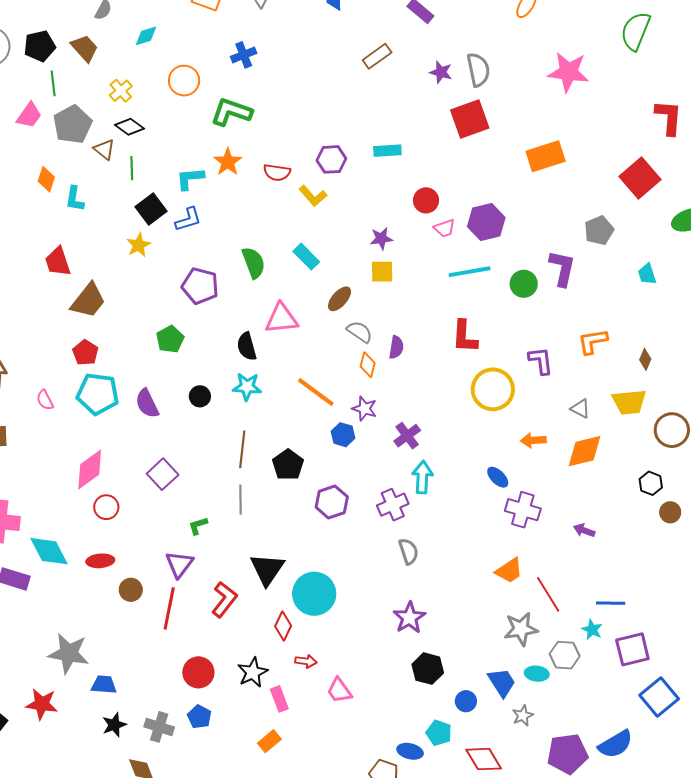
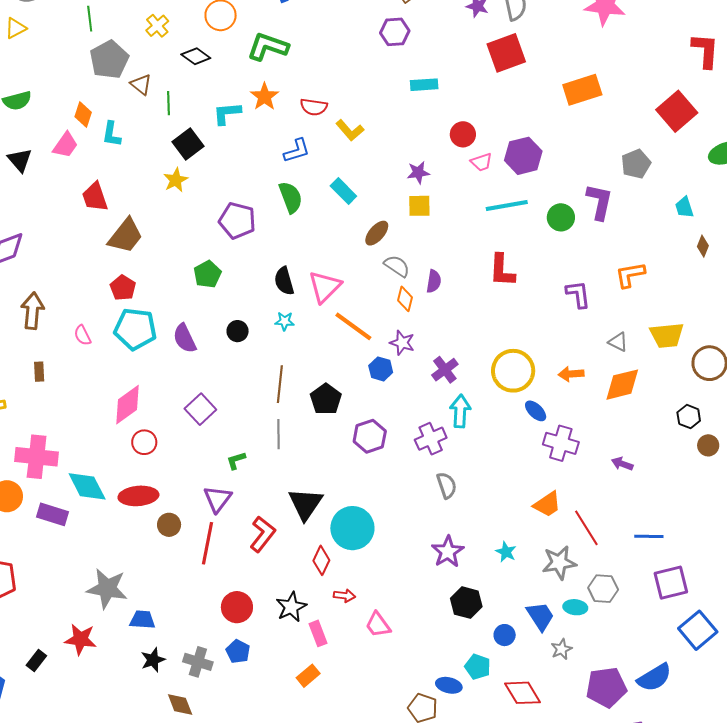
pink trapezoid: (29, 115) -> (65, 145), moved
black diamond: (130, 127) -> (196, 56), moved
purple hexagon: (331, 159) -> (395, 32), moved
blue L-shape: (188, 219) -> (297, 151), moved
pink triangle: (281, 319) -> (325, 287), moved, turned -39
brown diamond: (645, 359) -> (703, 246), moved
cyan star: (247, 387) -> (285, 321), size x0.7
yellow circle: (493, 389) -> (513, 371), moved
red ellipse: (100, 561) -> (138, 496), size x1.4
cyan star: (592, 630) -> (506, 552), moved

